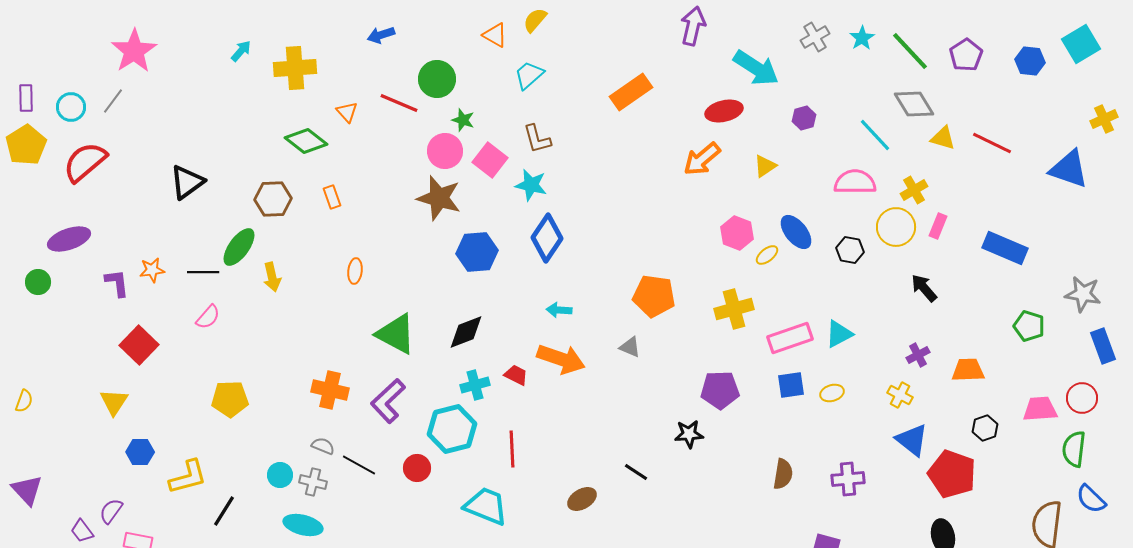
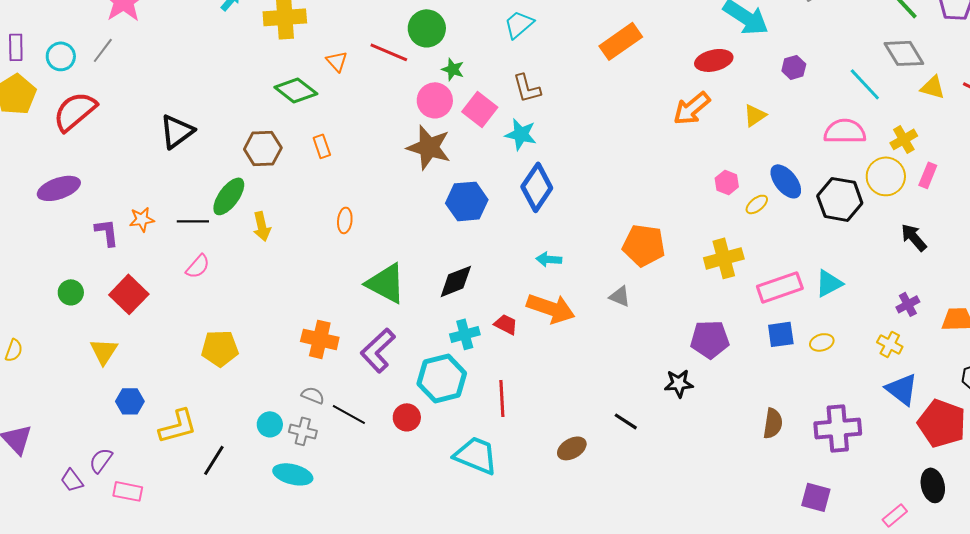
pink hexagon: (737, 233) -> (727, 182), size x0.7
black hexagon: (850, 250) -> (840, 199), size x1.6
green circle: (38, 282) -> (71, 292), moved
purple cross: (848, 479) -> (838, 428), size x1.4

